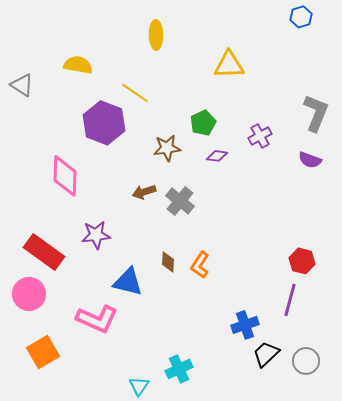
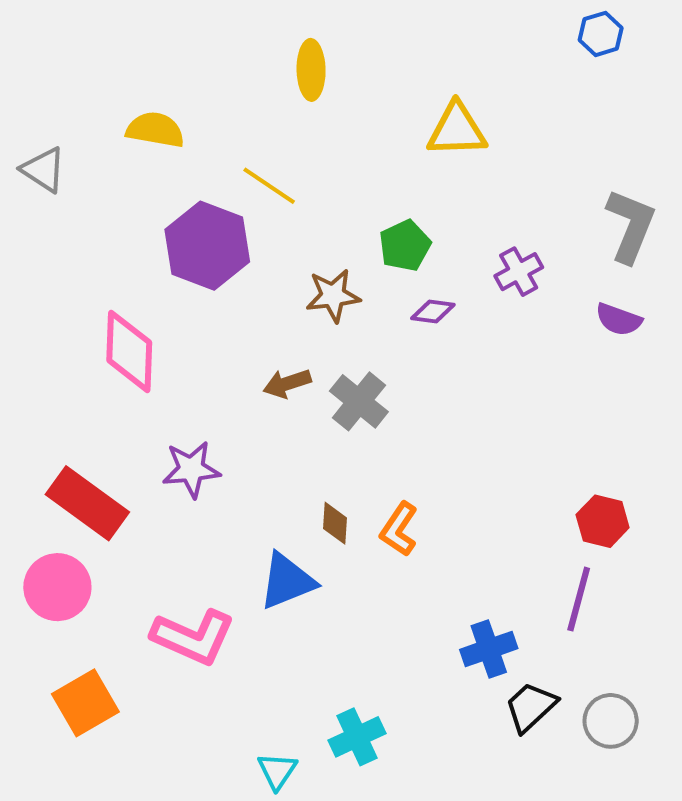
blue triangle: (128, 282) -> (287, 581), moved, turned -36

